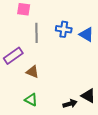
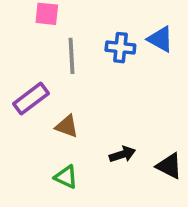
blue triangle: (86, 34) -> (160, 39), moved
black arrow: (70, 104) -> (122, 154), moved

